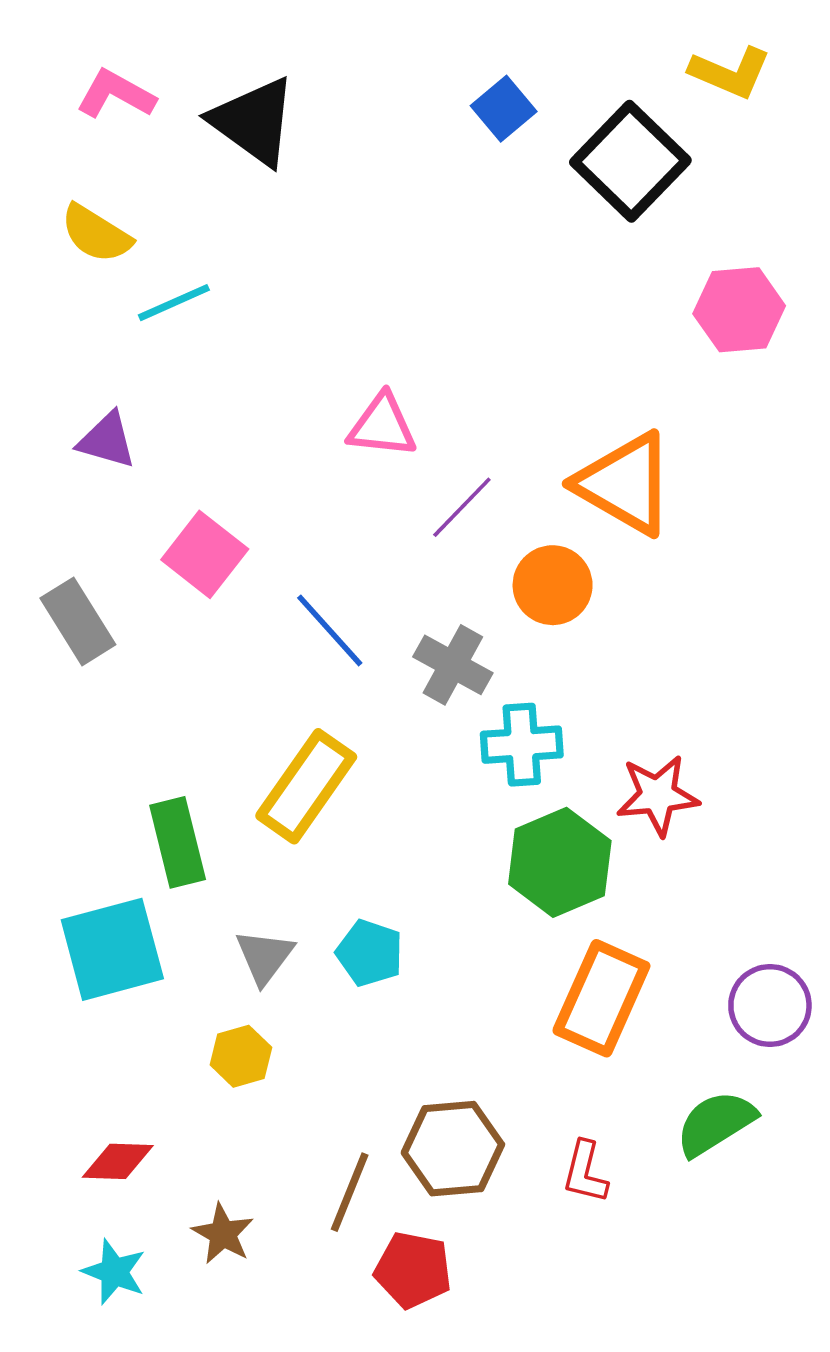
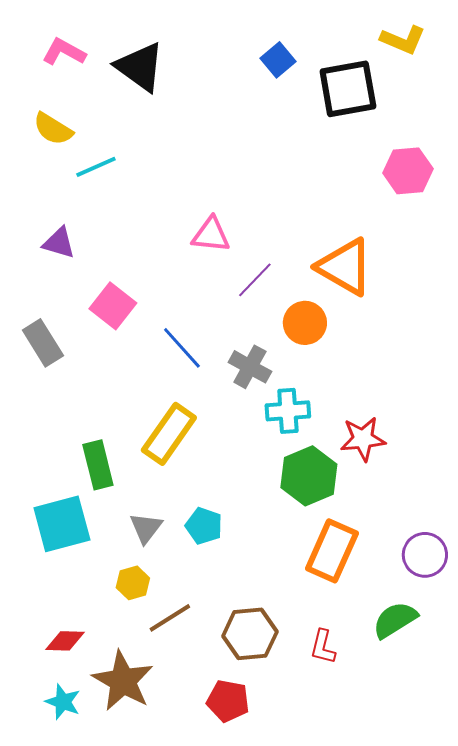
black square: (630, 161) -> (348, 89), turned 36
brown line: (350, 1192) -> (170, 618), moved, turned 36
brown star: (223, 1234) -> (123, 681), size x1.8

